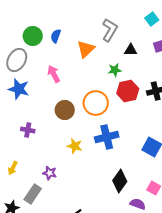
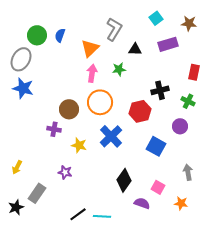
pink arrow: (54, 74) -> (92, 73), moved, turned 36
red hexagon: (128, 91) -> (140, 111), moved
purple cross: (28, 130) -> (54, 129), moved
blue cross: (107, 137) -> (111, 136), turned -30
purple star: (50, 173) -> (65, 172), moved

